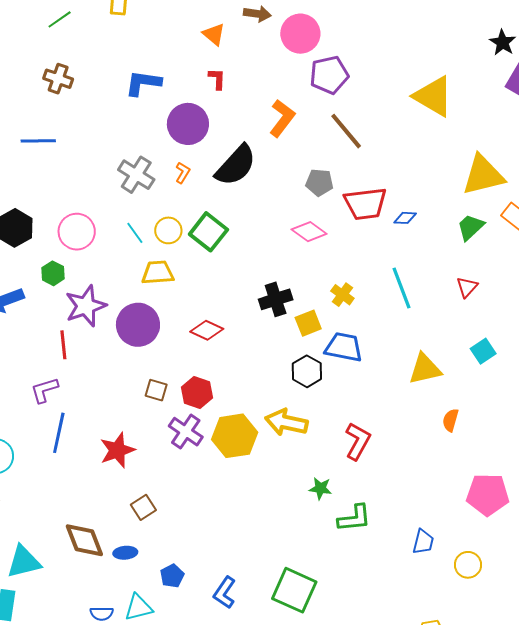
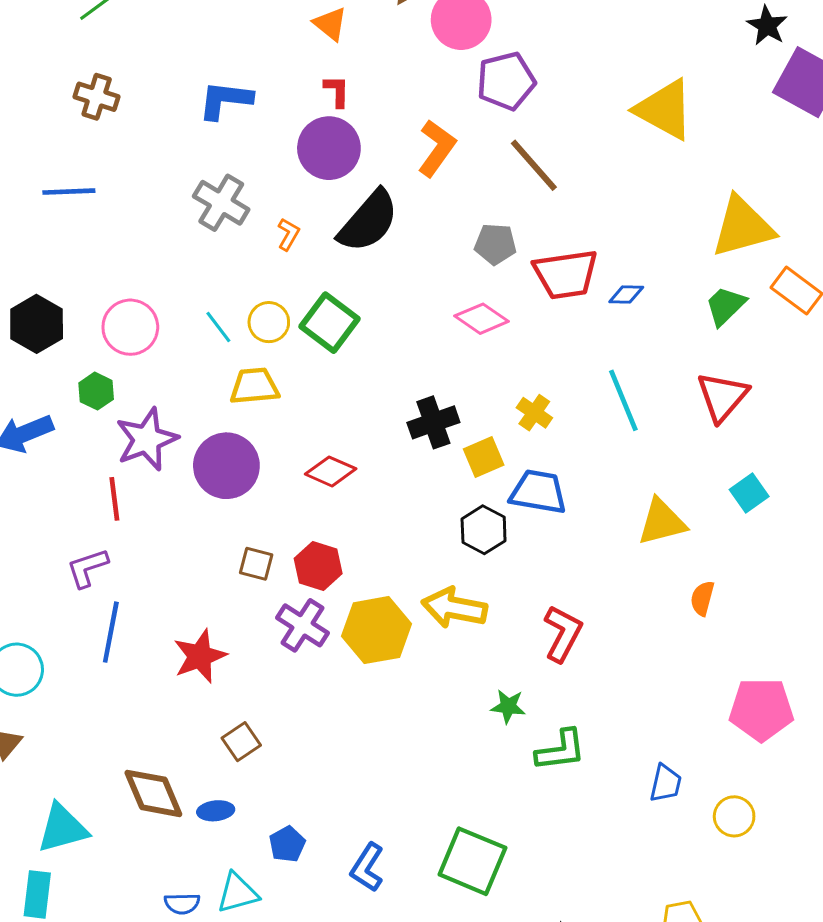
purple circle: (188, 124) -> (329, 148), moved
gray cross: (136, 175) -> (221, 203), moved
red triangle: (467, 287) -> (722, 397), size x1.6

